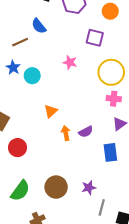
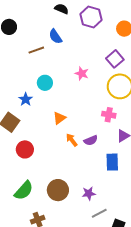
purple square: (95, 38) -> (115, 59), moved, turned 30
blue star: (13, 68) -> (26, 99), moved
pink cross: (114, 99) -> (109, 115), moved
orange arrow: (66, 133) -> (72, 140), turned -32
gray line: (102, 207) -> (99, 213), turned 42

